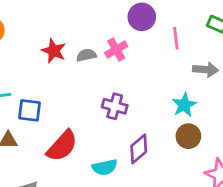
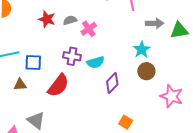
pink cross: (116, 49) -> (89, 29), moved
purple cross: (115, 106) -> (72, 56), moved
cyan semicircle: (105, 167) -> (96, 62), moved

